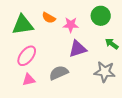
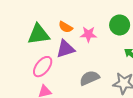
purple triangle: (78, 49) -> (66, 49), moved
gray semicircle: (59, 73) -> (89, 78), moved

